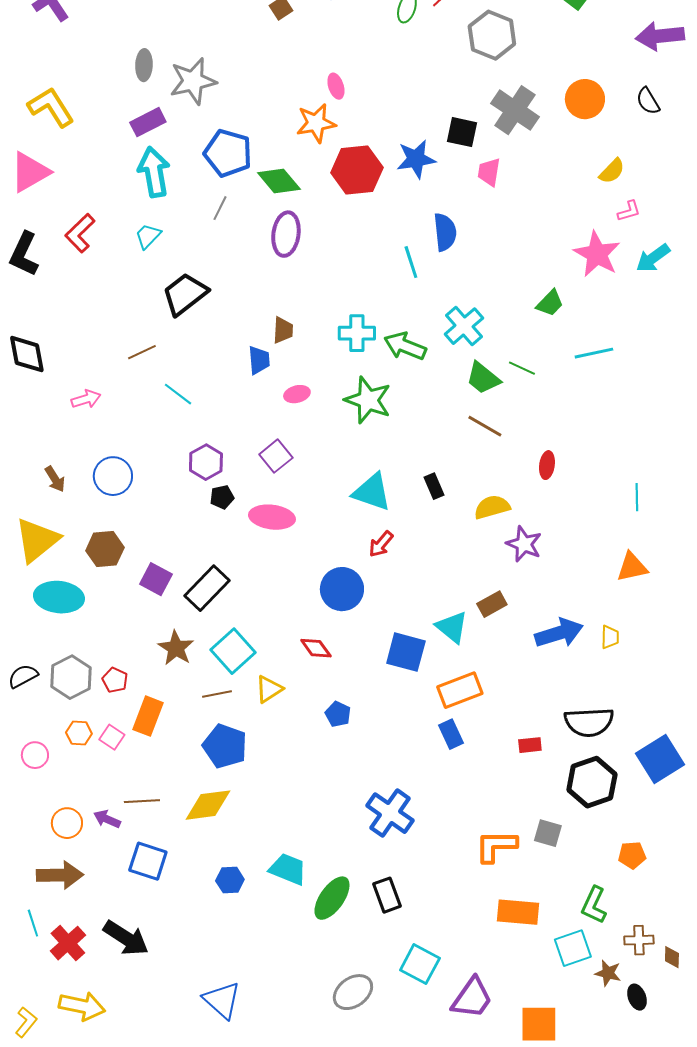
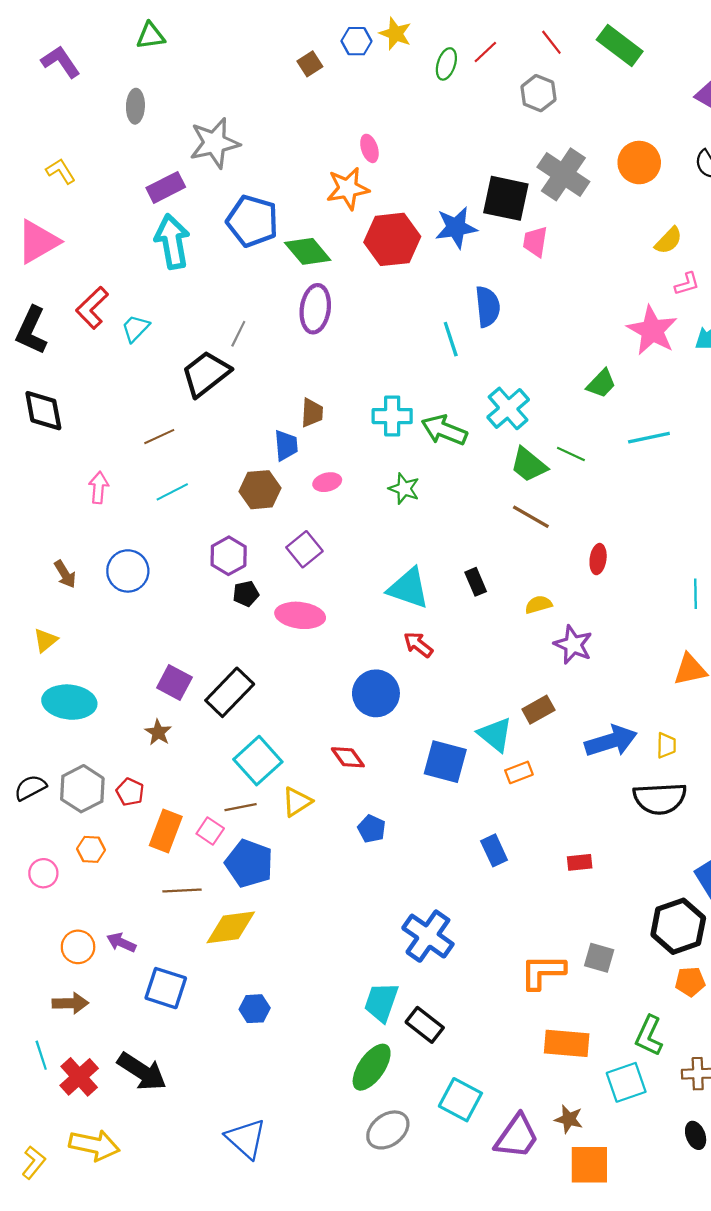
gray hexagon: (492, 35) -> (538, 93), size x0.7
gray ellipse: (144, 65) -> (135, 106), moved
yellow L-shape: (51, 107) -> (61, 171), size x0.6
black square: (462, 132) -> (506, 198), size x1.4
gray line: (220, 208) -> (238, 334), moved
cyan trapezoid: (148, 236) -> (135, 328), moved
black diamond: (27, 354) -> (43, 411), moved
cyan line: (178, 394) -> (172, 492), moved, turned -64
pink arrow: (86, 399) -> (99, 488), turned -68
green star: (368, 400) -> (404, 489), size x0.6
yellow semicircle: (492, 507) -> (538, 605), size x0.7
yellow triangle: (37, 540) -> (46, 640), size x0.5
red arrow: (381, 544) -> (418, 645), turned 88
brown hexagon: (105, 549) -> (260, 490), moved
brown star: (176, 648) -> (158, 732), moved, size x0.7
orange rectangle: (460, 690) -> (519, 772), moved, size x0.6
black semicircle: (589, 722) -> (660, 798), moved
pink square: (112, 737) -> (210, 831), moved
black hexagon: (592, 782) -> (678, 926), moved
brown line: (142, 801) -> (182, 891), moved
cyan trapezoid: (288, 869) -> (381, 1002), moved, turned -93
brown arrow: (60, 875) -> (70, 1003), size x0.7
black rectangle: (387, 895) -> (425, 1025), turned -32
green ellipse: (332, 898) -> (372, 1067), moved
brown star: (608, 973) -> (569, 1119), moved

